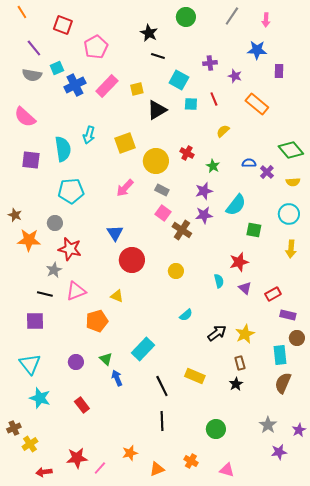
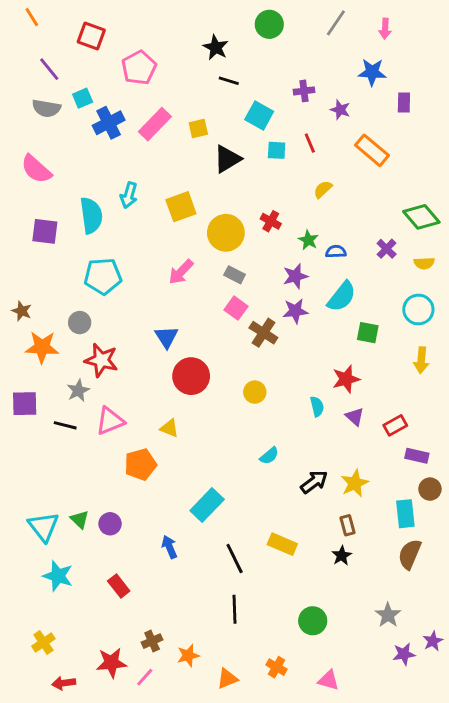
blue semicircle: (249, 163) -> (336, 252), moved
purple square: (35, 321) -> (25, 404), moved
green triangle: (106, 359) -> (80, 519), moved
brown cross: (14, 428) -> (152, 641), moved
purple star: (299, 430) -> (433, 641), moved

